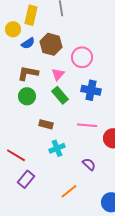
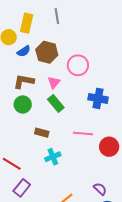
blue cross: (91, 90) -> (98, 98), moved
purple semicircle: (89, 164) -> (100, 189), moved

